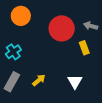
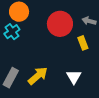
cyan cross: (13, 52) -> (12, 32), moved
yellow arrow: (39, 80) -> (38, 76), size x1.5

